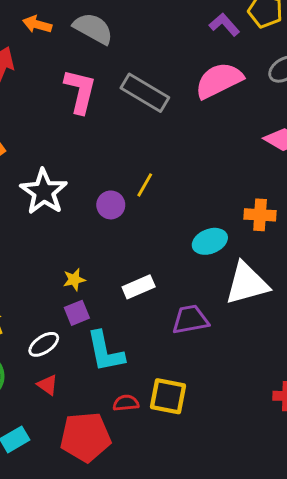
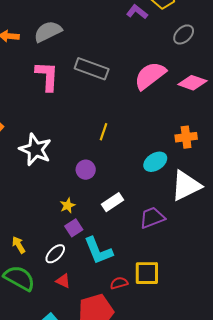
gray semicircle: (93, 28) -> (48, 32), turned -44
pink semicircle: (219, 80) -> (150, 76), moved
purple circle: (111, 205) -> (86, 170), moved

